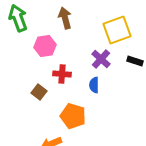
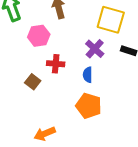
yellow square: (117, 30) -> (111, 20), turned 36
orange pentagon: (73, 116) -> (89, 106), moved

